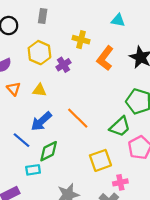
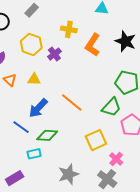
gray rectangle: (43, 16) -> (32, 10), turned 40
green diamond: (49, 151) -> (47, 135), turned 35
pink cross: (120, 182) -> (116, 159), turned -32

